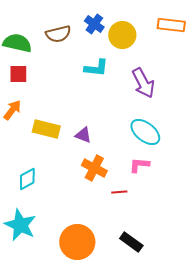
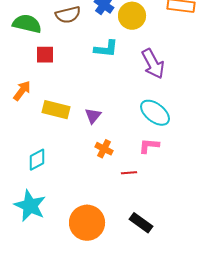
red square: (18, 74) -> (45, 55), moved
purple triangle: (83, 135) -> (93, 116), turned 48
orange cross: (94, 168) -> (104, 149), size x0.7

